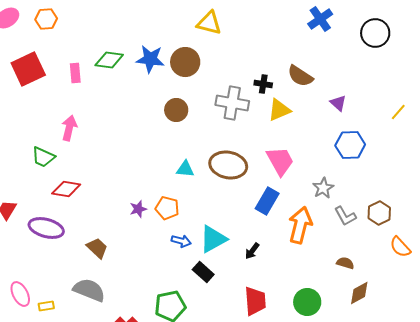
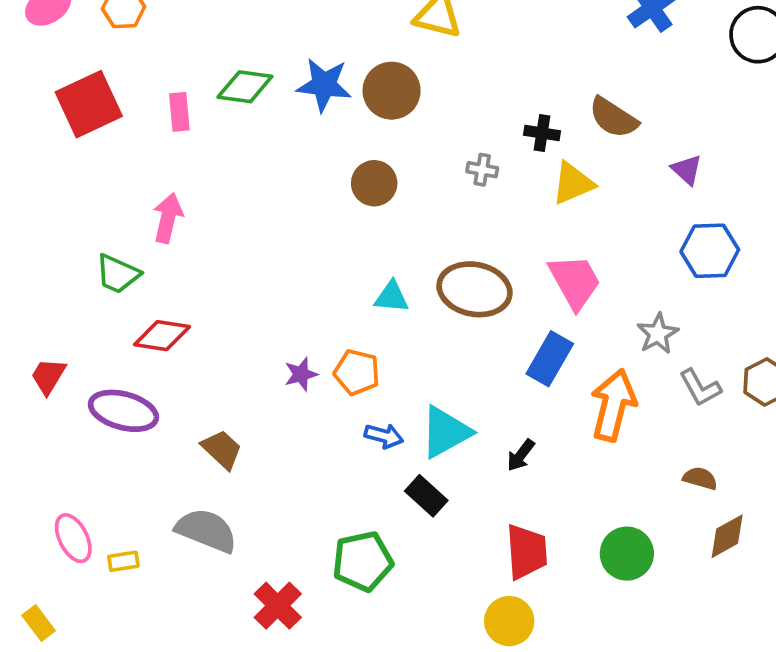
gray cross: (232, 103) -> (482, 170), size x0.5

